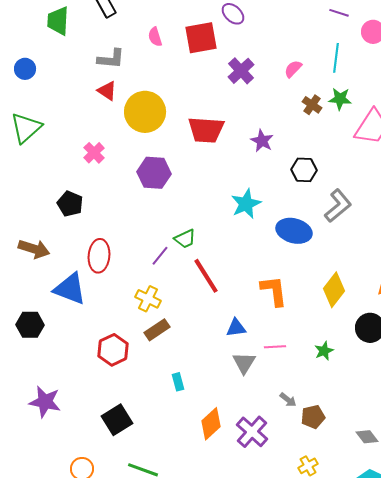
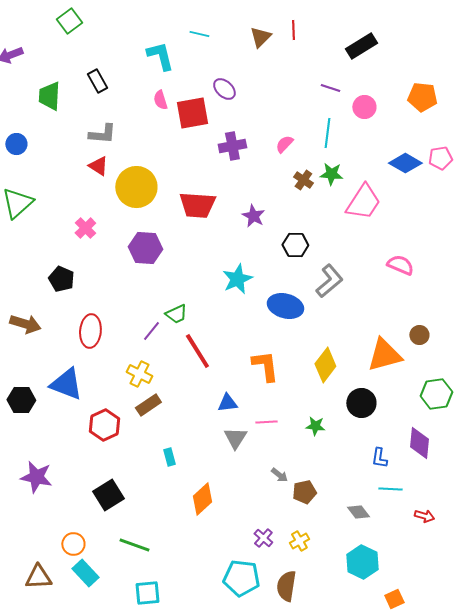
pink semicircle: (155, 37) -> (160, 100), moved
purple cross: (241, 71) -> (232, 146), turned 32
blue triangle: (70, 289) -> (66, 384), moved
green star: (324, 351) -> (315, 426), turned 30
purple cross: (252, 432) -> (263, 538), moved, size x0.6

